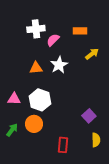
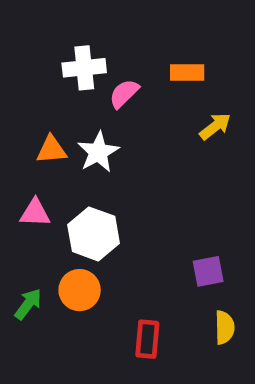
white star: (59, 65) -> (98, 152), moved
orange triangle: (36, 68) -> (51, 150), moved
pink triangle: (14, 99) -> (35, 213), moved
purple square: (89, 116) -> (208, 271), turned 32

